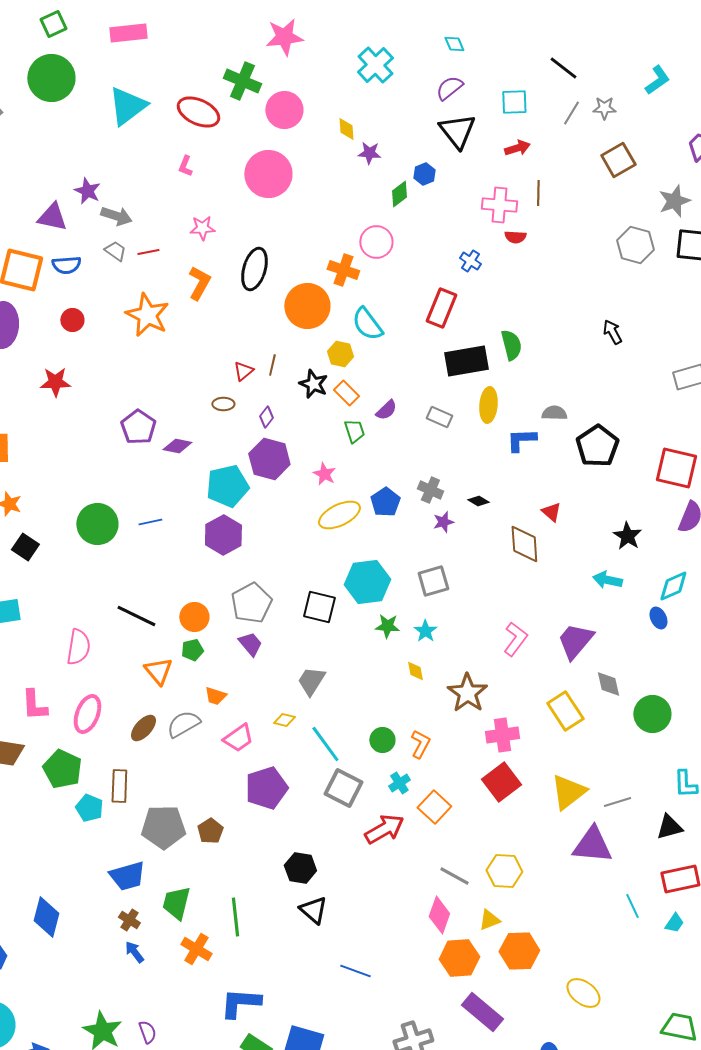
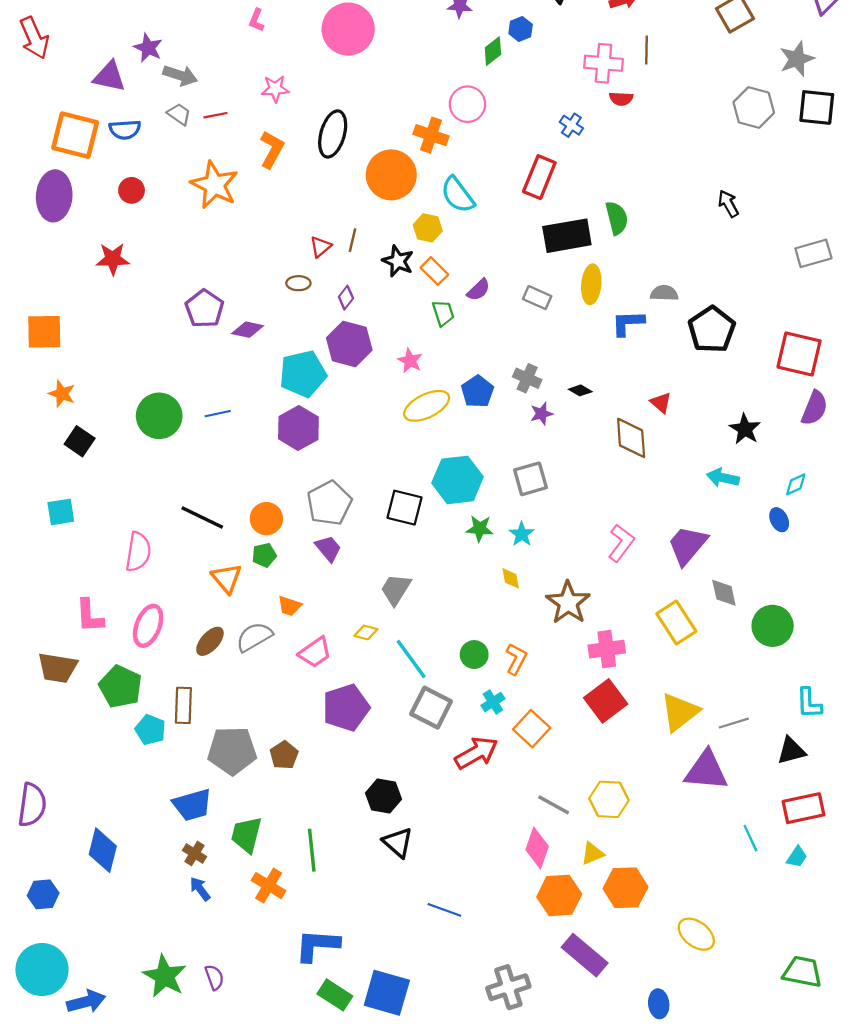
cyan diamond: (673, 586) -> (796, 484), size x0.7

